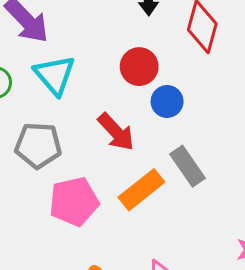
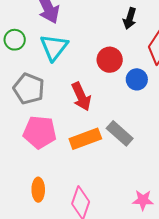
blue circle: (167, 101) -> (137, 79), moved
gray rectangle: (188, 166) -> (120, 133), turned -32

